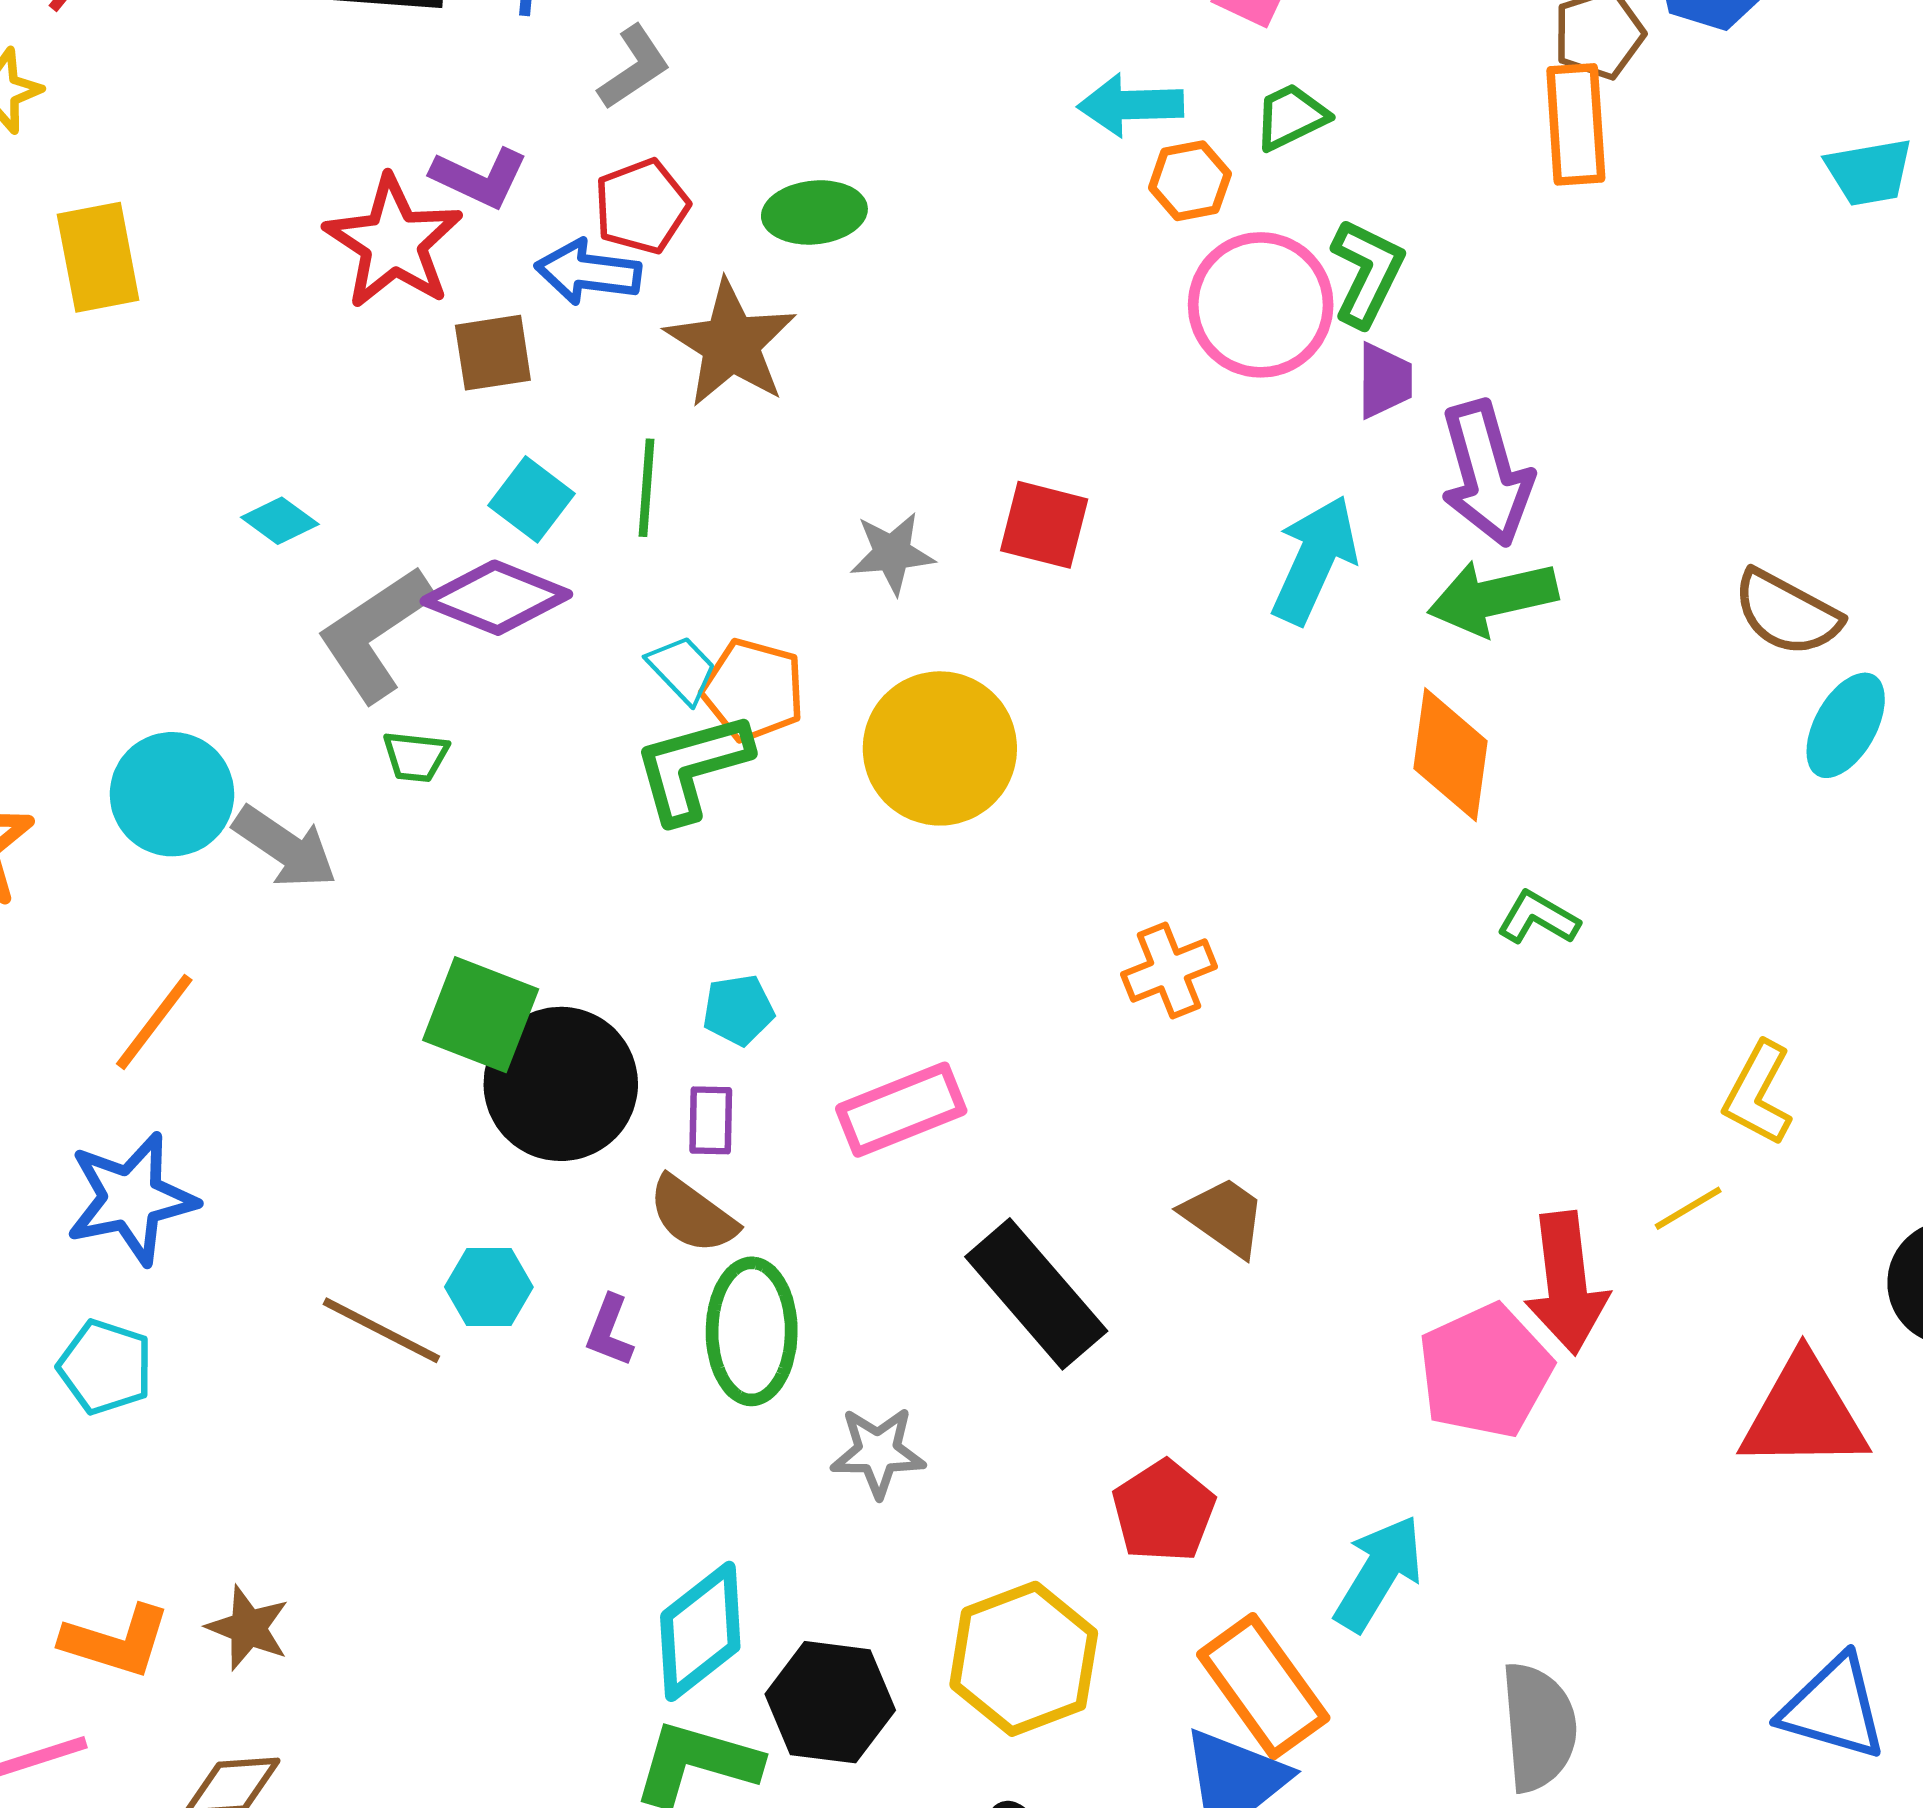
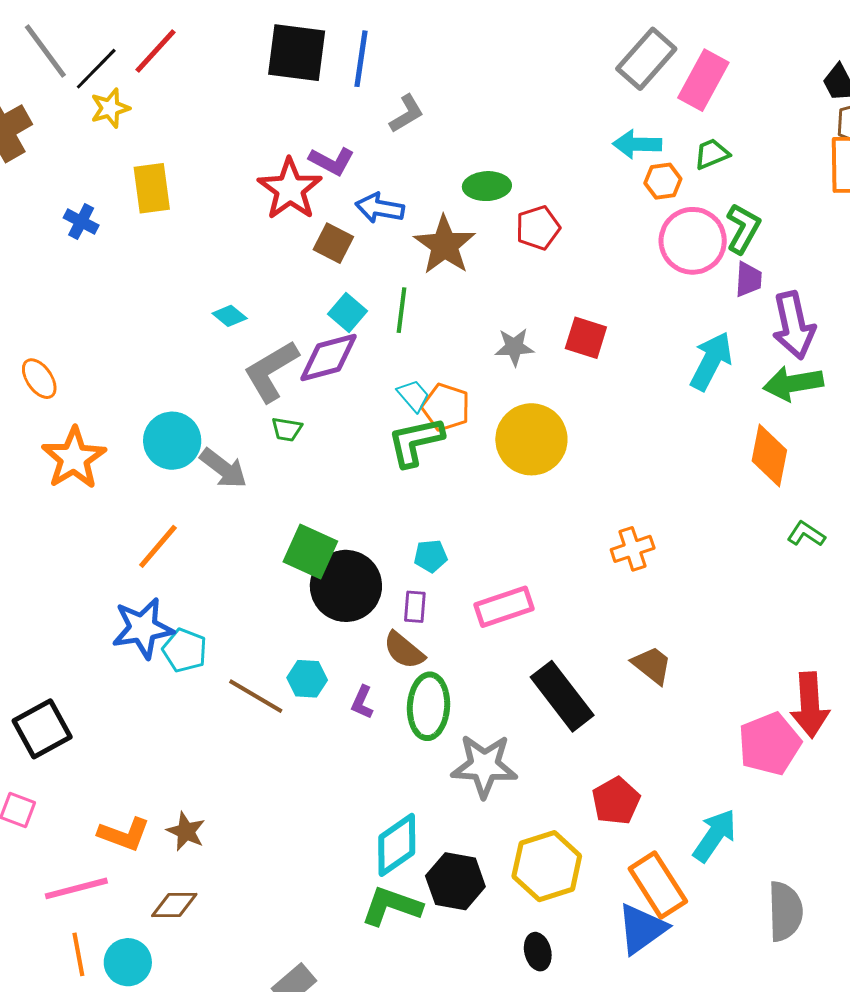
red pentagon: (642, 206) -> (538, 228), moved
brown square: (493, 353) -> (333, 243), turned 33
purple diamond: (496, 598) -> (329, 357), turned -40
cyan pentagon: (105, 1367) -> (185, 650), moved
gray star: (878, 1452) -> (484, 766), size x1.5

